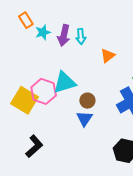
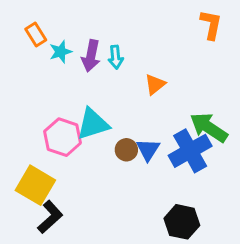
yellow square: (24, 100) -> (35, 185), moved
blue triangle: (84, 119) -> (148, 150), moved

